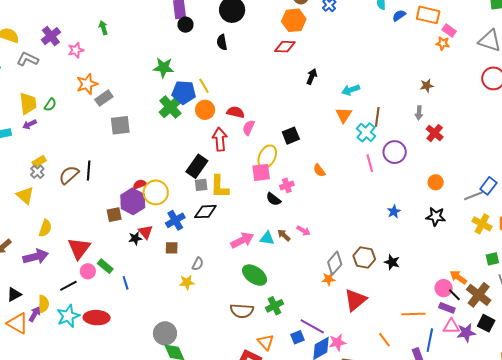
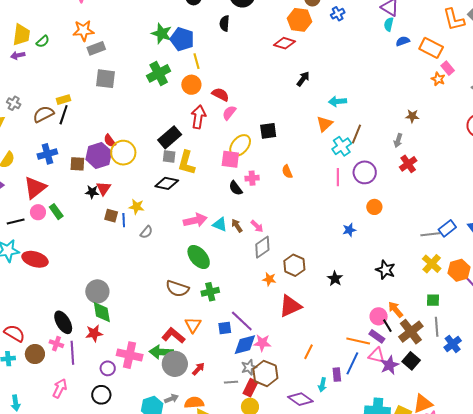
blue pentagon: (184, 92) -> (182, 39), moved
yellow rectangle: (39, 161) -> (64, 100), moved
gray cross: (37, 172) -> (14, 103), turned -32
orange circle: (436, 182) -> (374, 207), moved
red semicircle: (140, 184) -> (110, 141), turned -120
black star: (436, 217) -> (385, 270), moved
blue cross: (175, 220) -> (47, 154), moved
brown square: (172, 248) -> (111, 216), moved
brown hexagon: (364, 258) -> (294, 265), moved
gray diamond: (335, 263) -> (262, 247), moved
yellow star: (187, 282) -> (136, 207), moved
blue line: (126, 283) -> (124, 220), moved
orange line: (413, 314) -> (358, 341), moved
purple star: (466, 333) -> (389, 365), turned -30
orange line: (384, 340) -> (308, 352), turned 49

